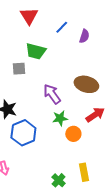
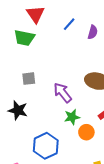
green trapezoid: (36, 51) -> (24, 38), moved
gray square: (19, 69) -> (29, 79), moved
blue hexagon: (23, 133) -> (46, 146), moved

